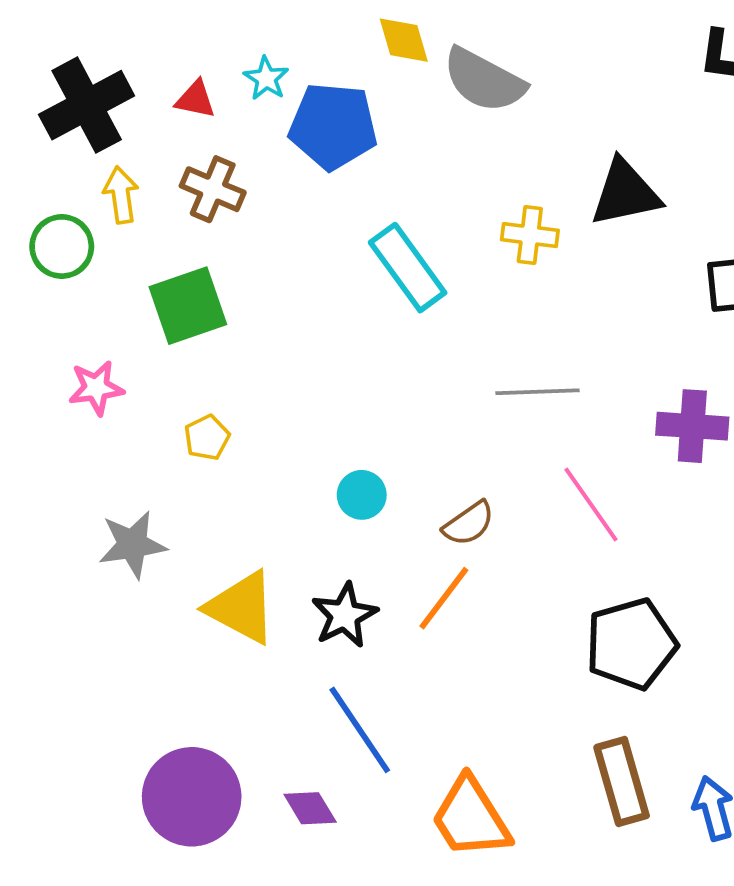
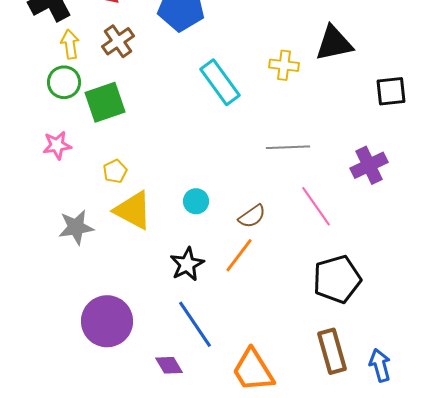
brown cross: (213, 189) -> (118, 41), turned 32
green circle: (62, 246) -> (64, 82), moved
purple cross: (692, 426) -> (369, 165), turned -30
yellow triangle: (241, 608) -> (133, 210), moved
purple circle: (192, 797) -> (107, 321), moved

